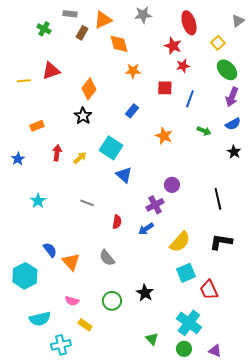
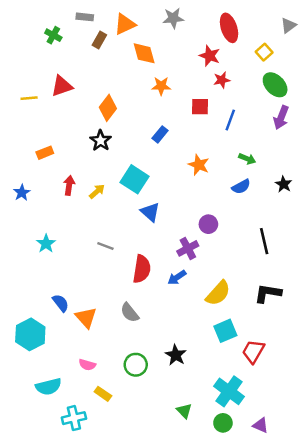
blue semicircle: (233, 124) -> (241, 187), moved
red semicircle: (117, 222) -> (142, 269), size x1.6
red trapezoid: (209, 290) -> (253, 351), turned 55

